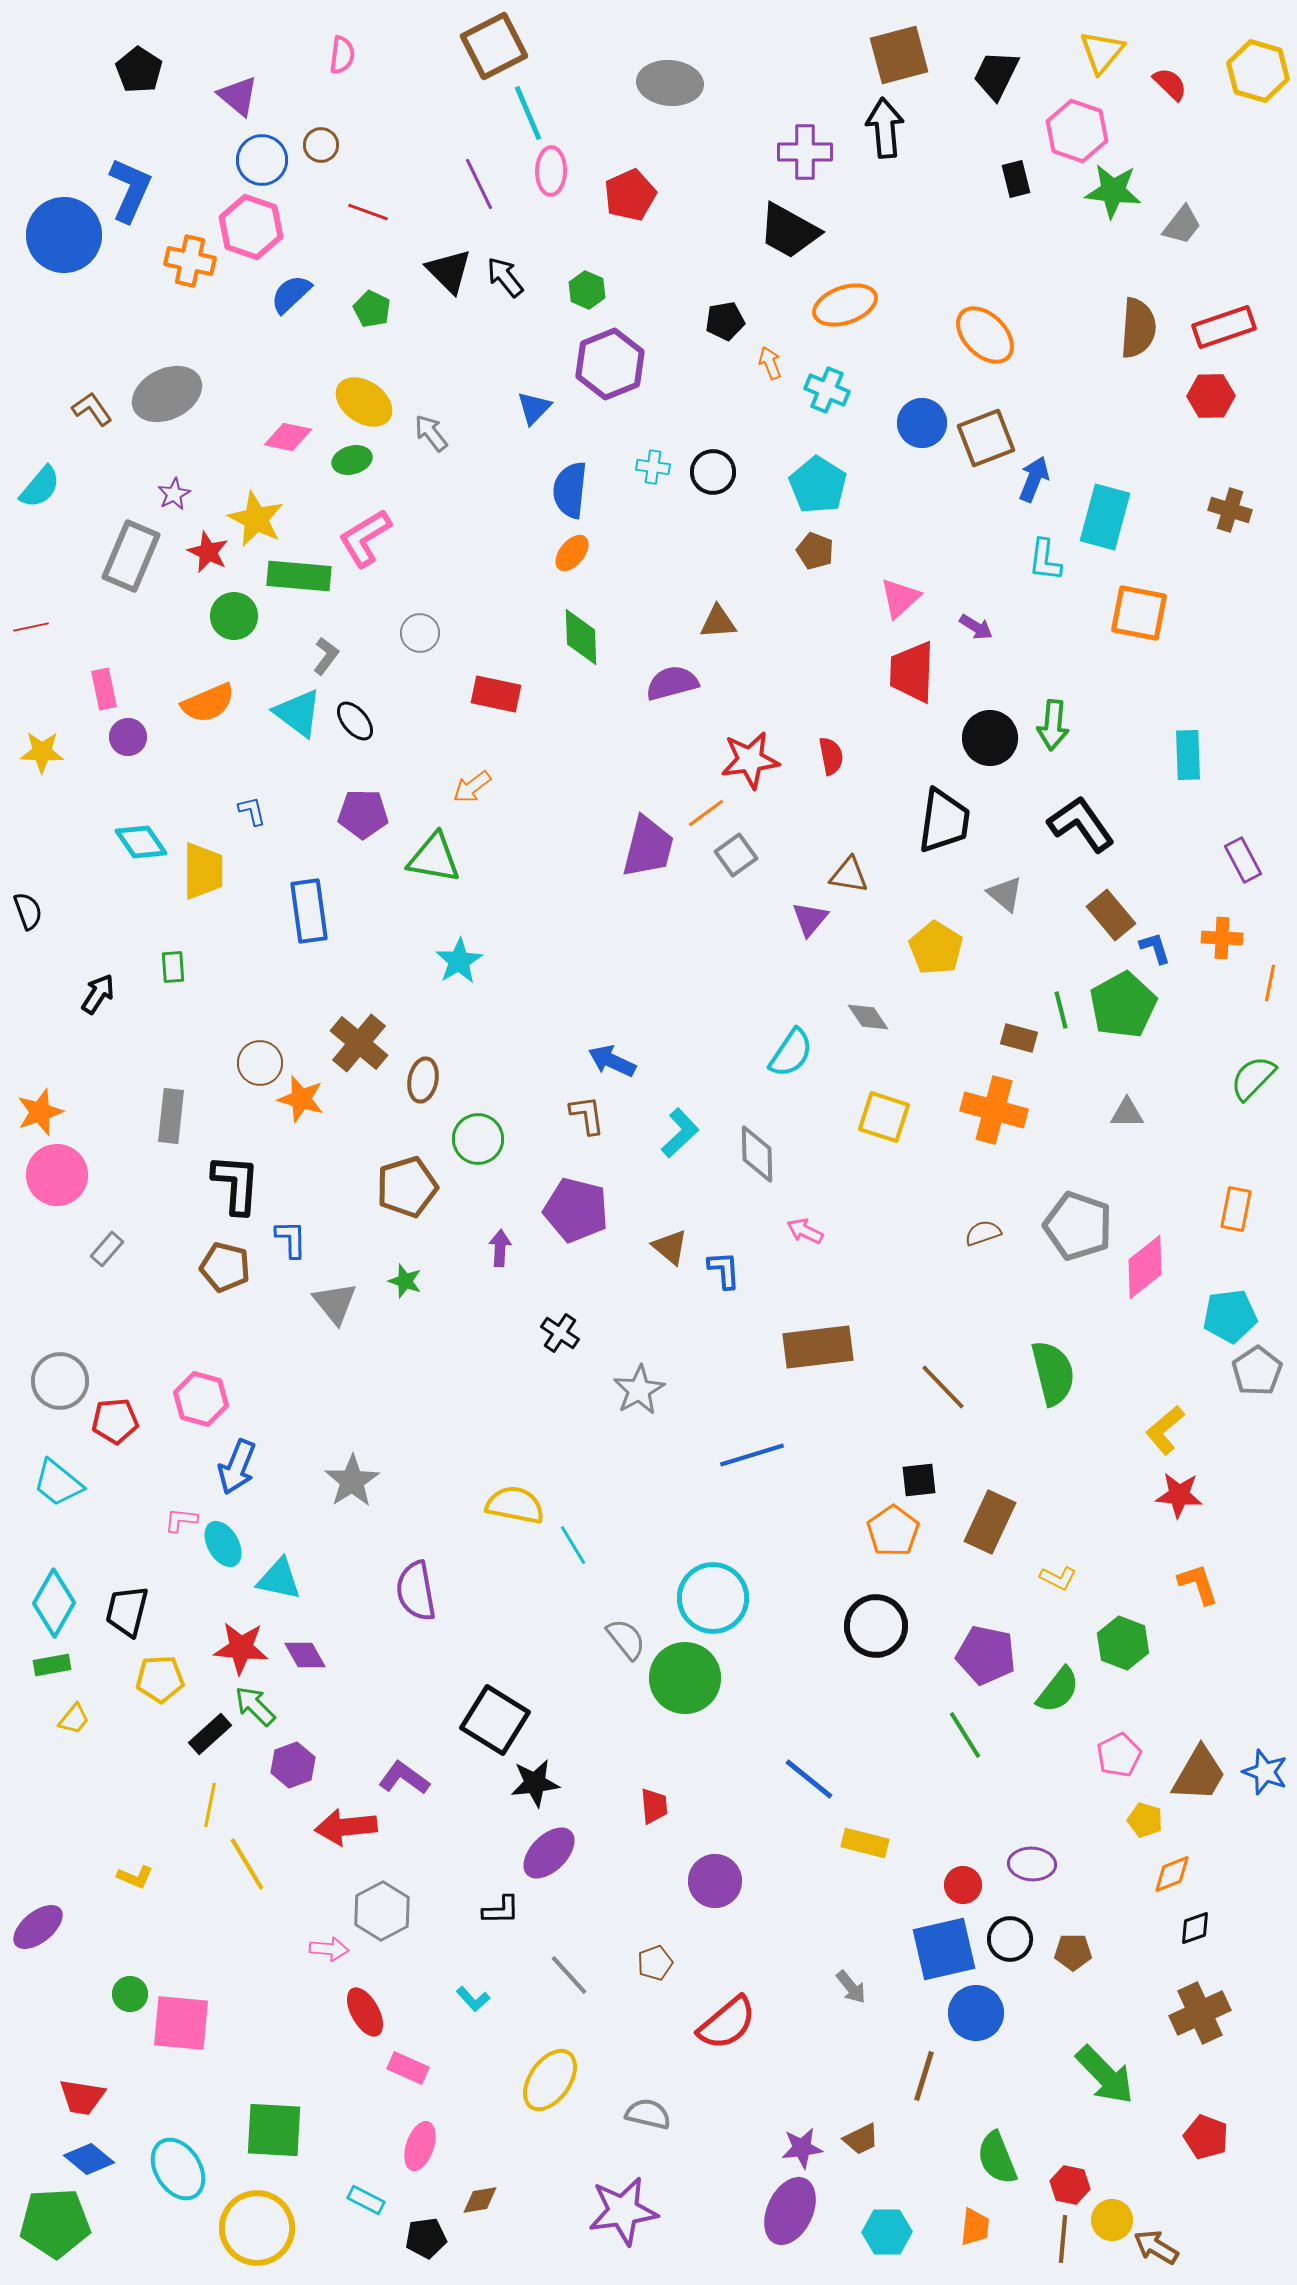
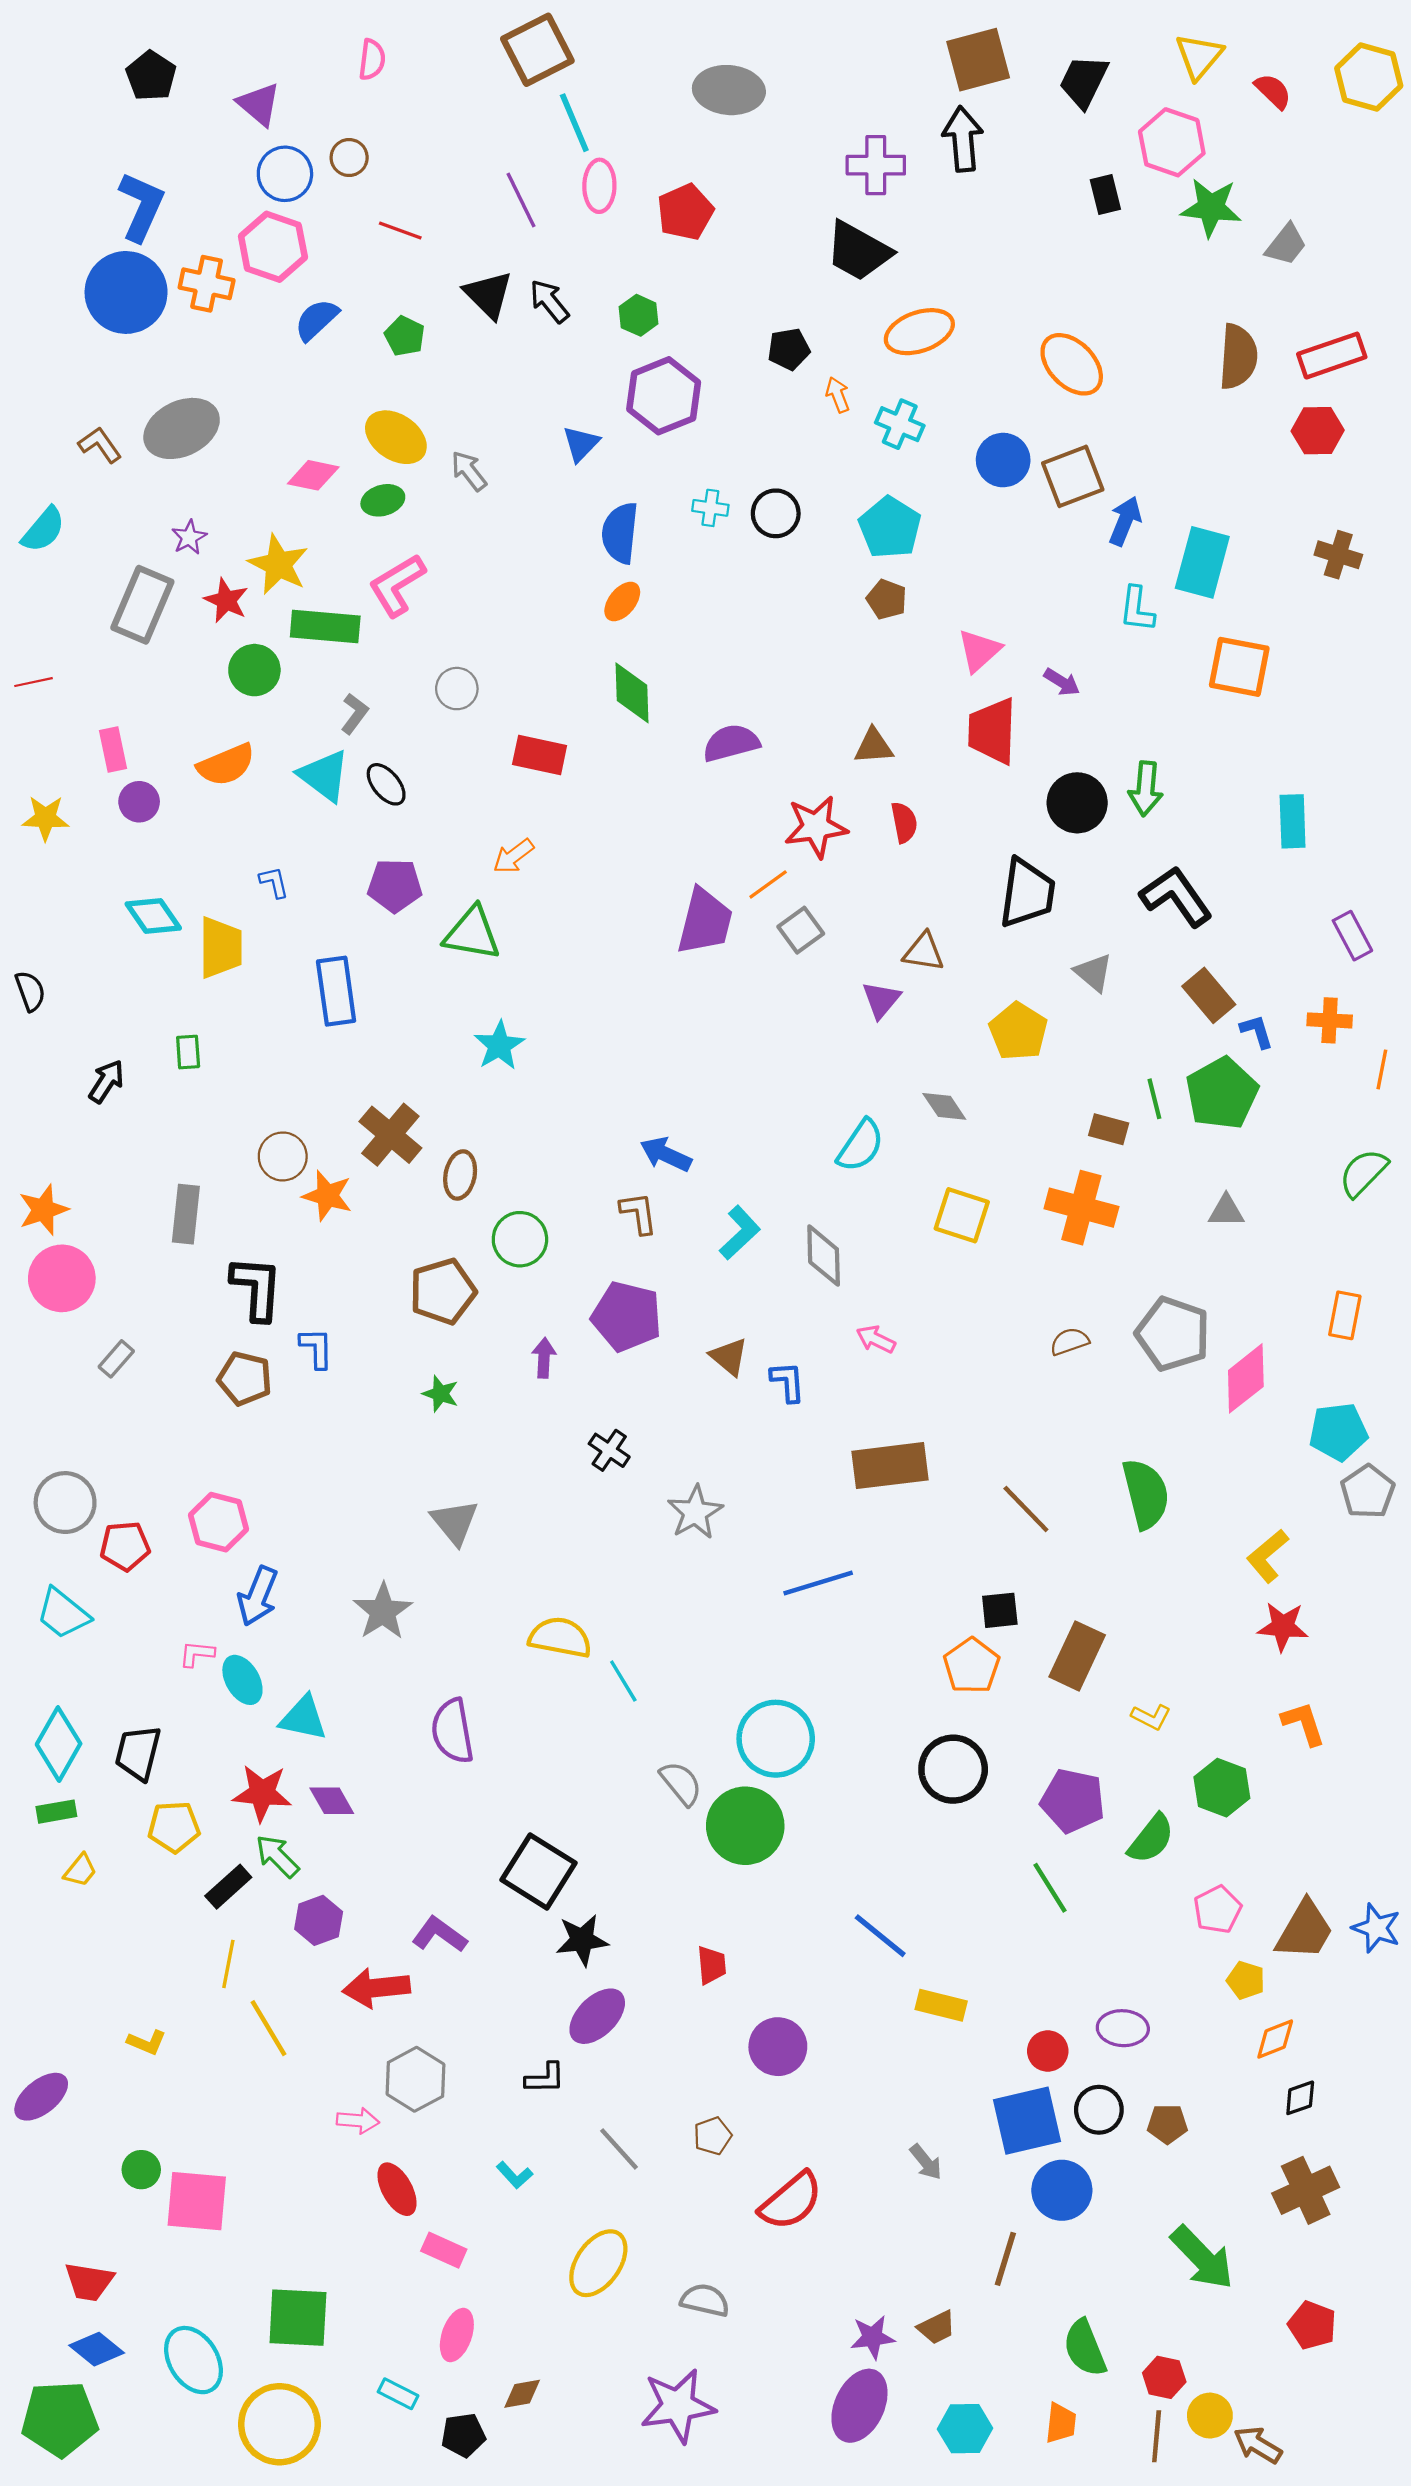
blue circle: (64, 235) -> (126, 292), moved
brown triangle: (718, 622) -> (874, 746), moved
gray triangle: (335, 1303) -> (455, 1522), moved

